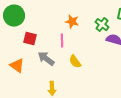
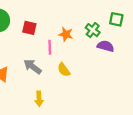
orange star: (72, 22) -> (66, 34), moved
red square: (30, 39) -> (29, 28), moved

